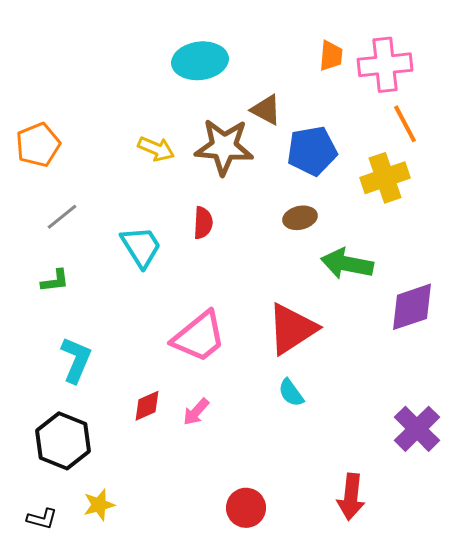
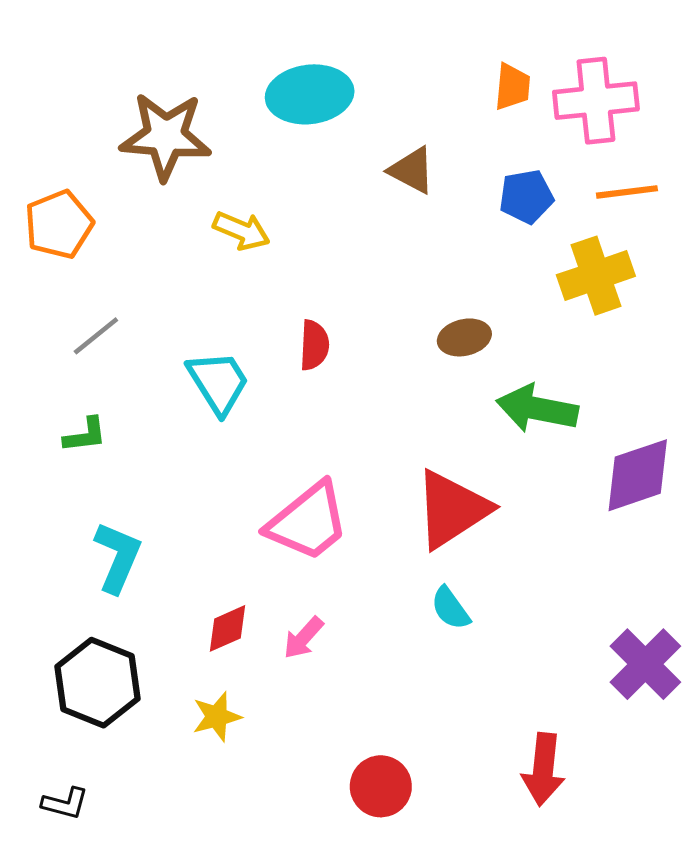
orange line: (405, 124) -> (627, 192), turned -69
brown star: (224, 147) -> (166, 136), moved
blue pentagon: (312, 151) -> (526, 197), moved, size x0.7
yellow star: (99, 505) -> (217, 717), moved

